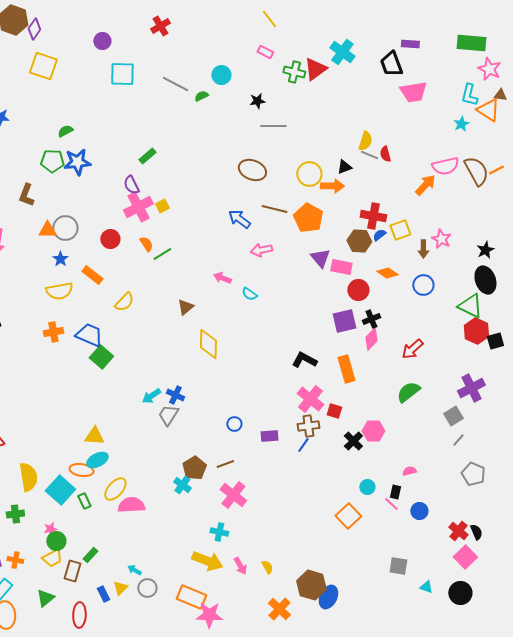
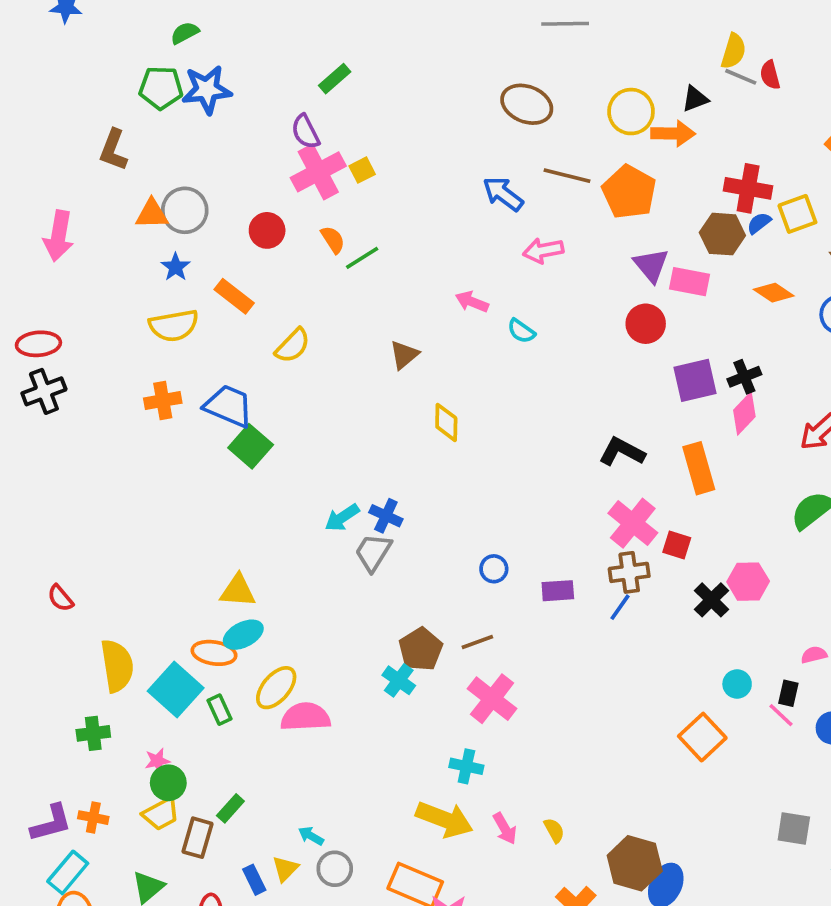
red circle: (358, 290) -> (646, 324), moved
yellow diamond: (208, 344) -> (446, 422), size x0.7

